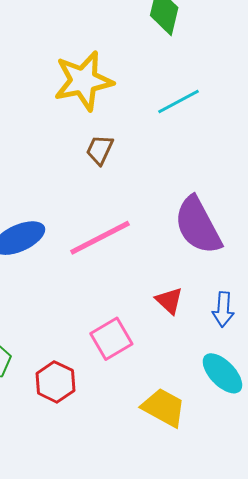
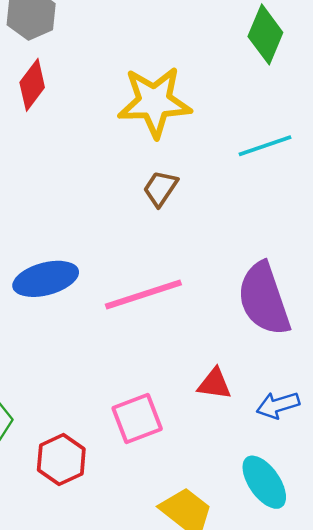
red triangle: (169, 301) -> (214, 384), turned -44
blue arrow: (223, 309) -> (278, 405), turned 60

